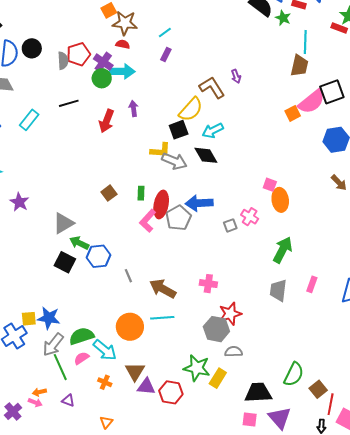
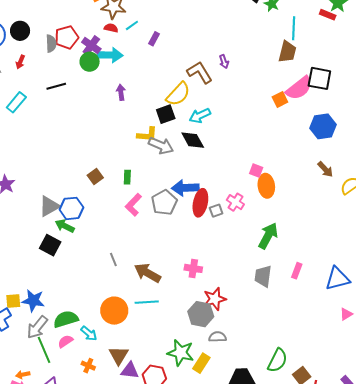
cyan line: (165, 32) -> (132, 25), moved
black square: (332, 92) -> (319, 78), turned 30
red arrow: (107, 121) -> (20, 62), moved, size x0.6
red ellipse: (161, 204) -> (200, 203), moved
blue hexagon: (99, 256) -> (71, 208), moved
cyan arrow: (105, 350) -> (89, 333), size x0.7

